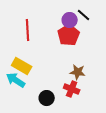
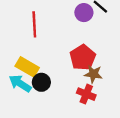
red pentagon: (69, 35) -> (83, 57), moved
black circle: (47, 98) -> (41, 82), moved

